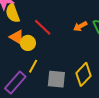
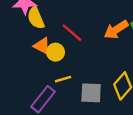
orange arrow: (80, 26) -> (116, 30), size x1.5
yellow line: (33, 66) -> (63, 79), turned 48

